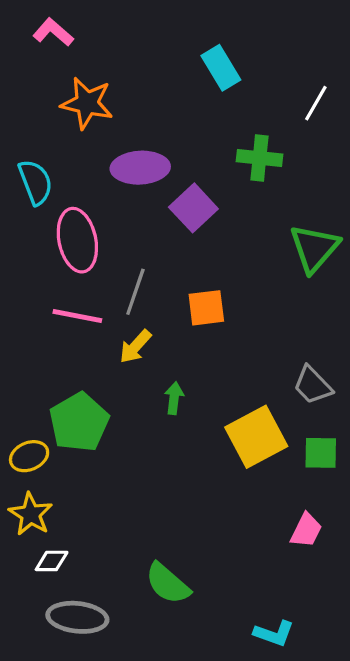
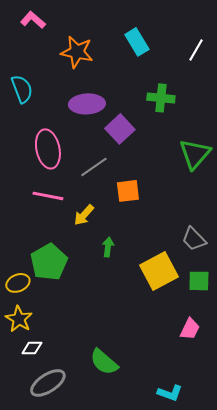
orange star: (87, 103) -> (77, 52), moved
white line: (316, 103) -> (196, 50), moved
cyan semicircle: (35, 182) -> (22, 89), moved
gray line: (135, 292) -> (94, 167), moved, turned 36
gray ellipse: (77, 617) -> (48, 383), turned -39

